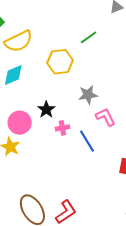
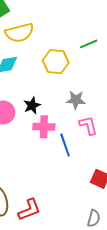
pink cross: (62, 128) -> (44, 127), size x1.5

